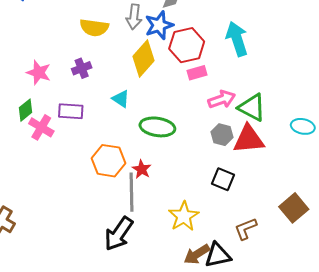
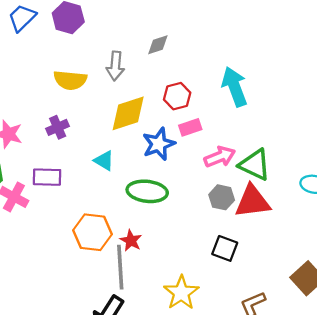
blue star: (159, 25) -> (159, 144), moved
red hexagon: (187, 45) -> (177, 96), size x0.7
yellow diamond: (143, 58) -> (128, 113), turned 33

